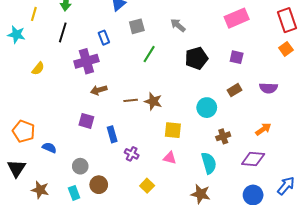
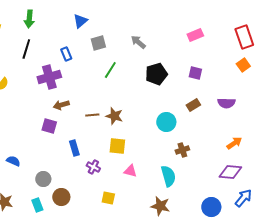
pink rectangle: (237, 18) -> (195, 35), size x0.7
purple square: (86, 121) -> (49, 126), moved
orange arrow: (263, 129) -> (234, 143), moved
yellow square: (173, 130) -> (117, 146), moved
purple diamond: (253, 159) -> (230, 172), moved
yellow square: (147, 186) -> (108, 198), turned -32

